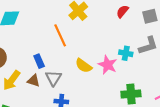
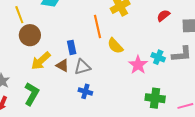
yellow semicircle: (84, 66) -> (115, 46), moved
gray triangle: (53, 78) -> (82, 67), turned 30

